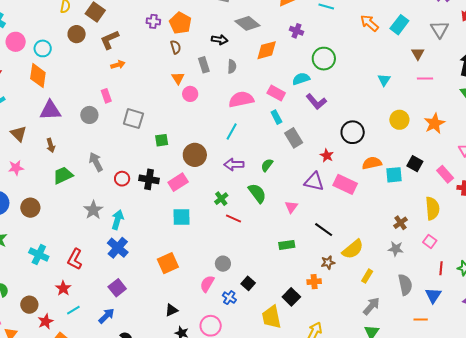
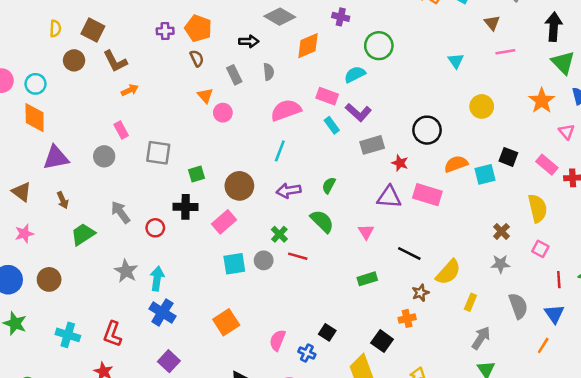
brown L-shape: (110, 40) -> (115, 61), turned -85
purple L-shape: (316, 102) -> (358, 112), moved
orange star: (434, 123) -> (542, 101), moved
gray rectangle: (294, 138) -> (372, 145), moved, turned -66
black cross: (149, 179) -> (186, 207), moved
gray circle: (223, 264) -> (264, 260), moved
orange line: (421, 320) -> (543, 345), turned -48

